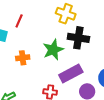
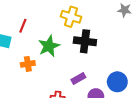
green star: (53, 50) -> (49, 46), moved
purple rectangle: (71, 73) -> (78, 79), size x0.6

